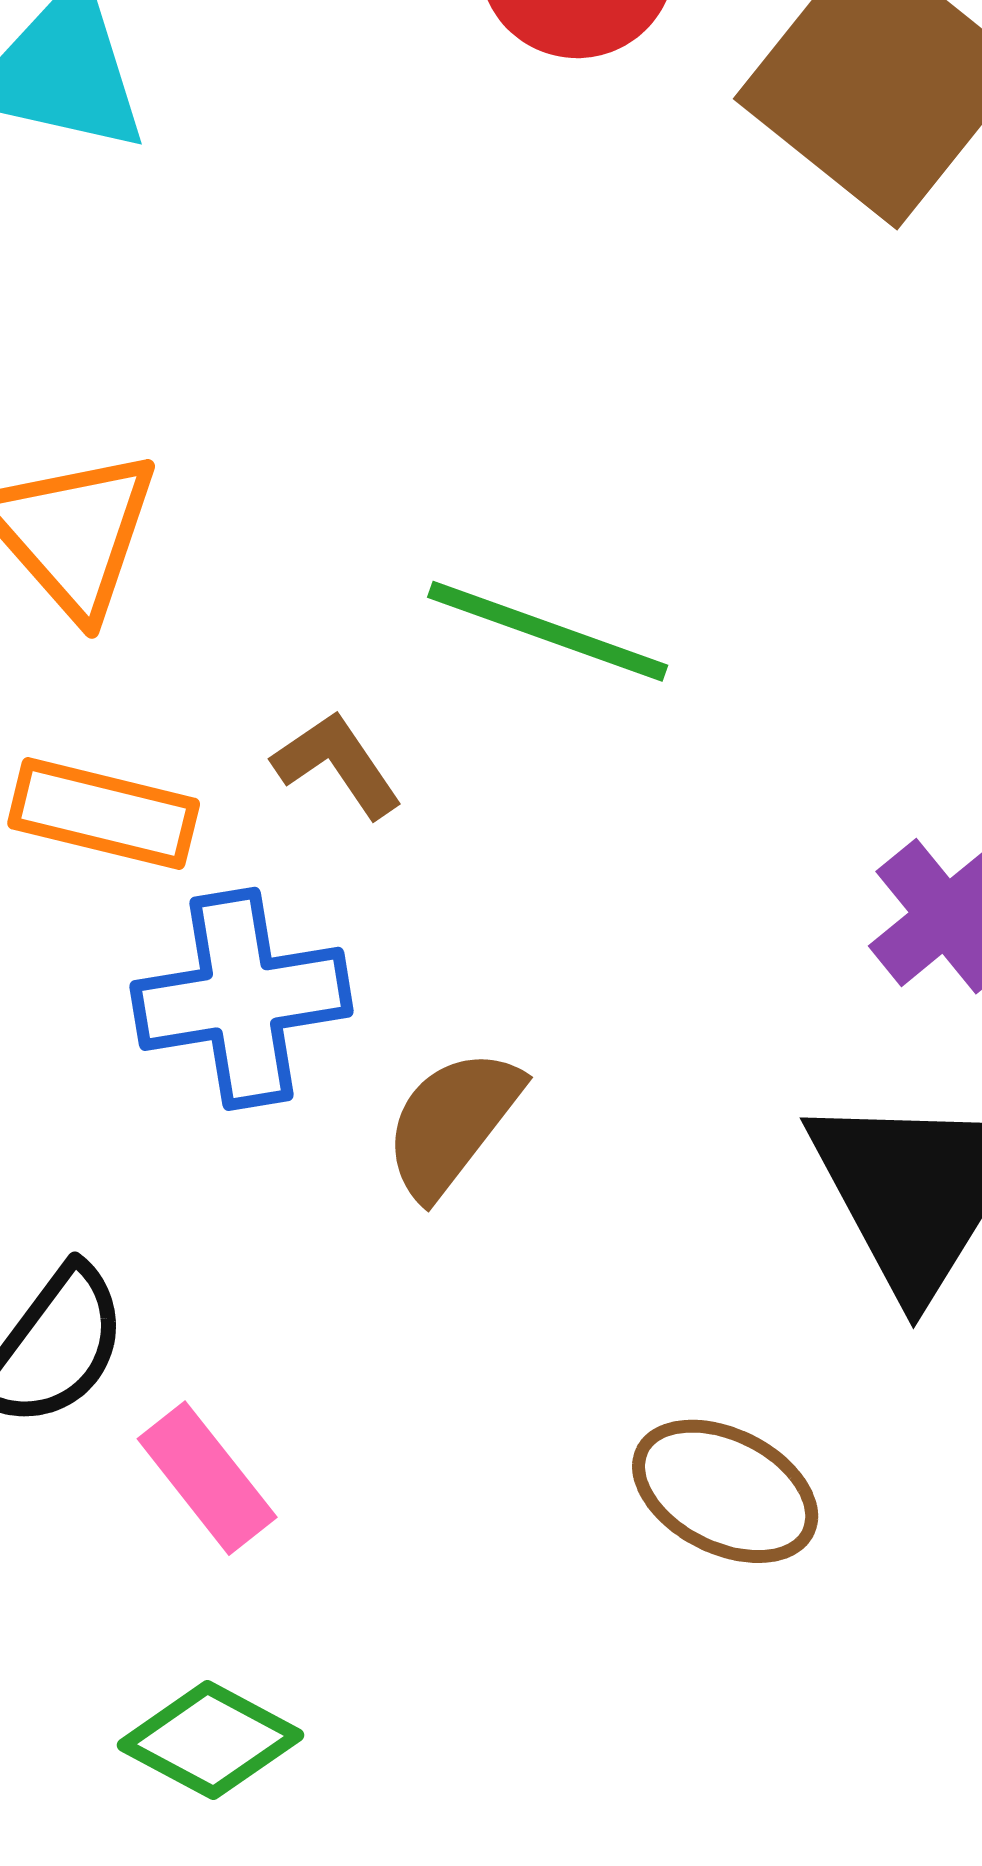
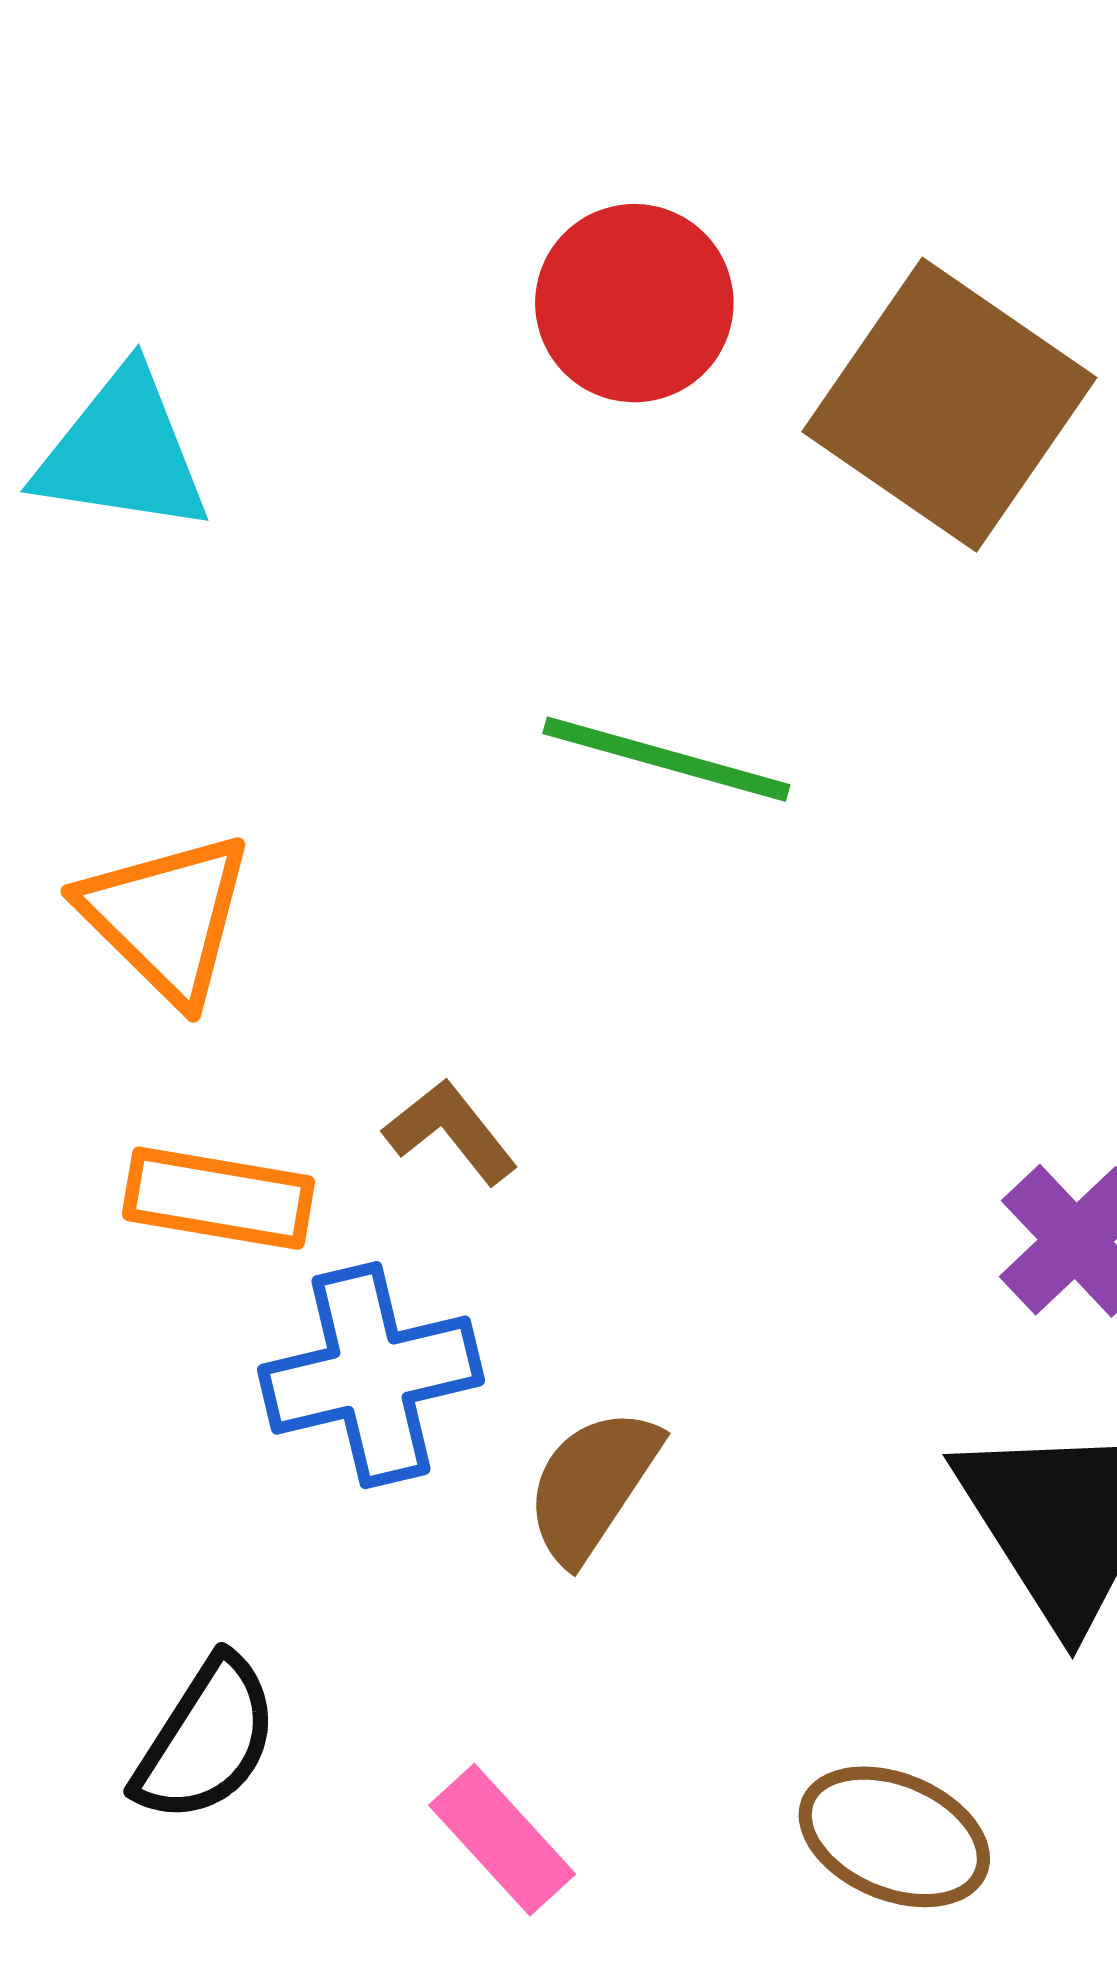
green line: (548, 631) -> (666, 759), moved
pink rectangle: (207, 1478) -> (502, 1840), moved

